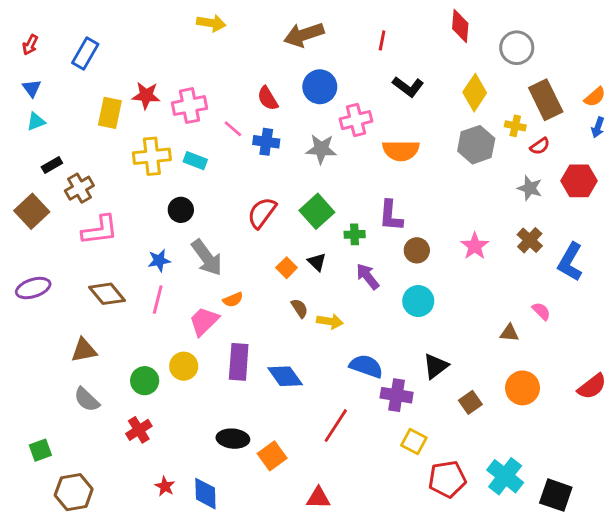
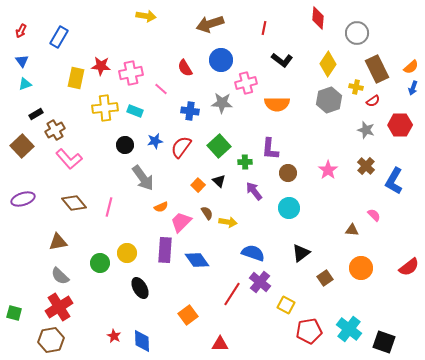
blue cross: (266, 142) -> (190, 111), moved
pink L-shape: (100, 230) -> (69, 159), turned 56
blue star: (159, 260) -> (155, 141), moved
pink trapezoid: (204, 321) -> (181, 222), moved
purple cross: (397, 395) -> (260, 282), moved, turned 30
red cross: (139, 430) -> (59, 307), moved, size x1.5
black ellipse: (233, 439) -> (140, 288), moved, turned 55
green square: (40, 450) -> (14, 313), moved, turned 35

